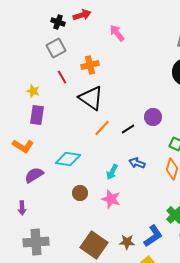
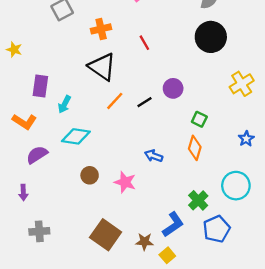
red line: (62, 77) -> (144, 43), moved
yellow star: (33, 91) -> (14, 50), moved
blue arrow: (137, 163) -> (154, 156), moved
cyan arrow: (112, 172) -> (64, 104), moved
gray cross: (36, 242) -> (39, 231), size x0.7
brown star: (127, 242) -> (144, 242), moved

